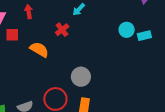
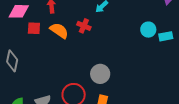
red cross: (62, 30) -> (84, 26), turned -32
orange semicircle: (39, 50) -> (59, 31), moved

